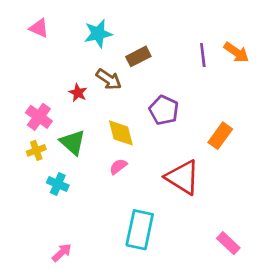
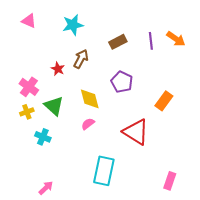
brown rectangle: (138, 56) -> (118, 42), moved
brown arrow: (109, 79) -> (81, 59), turned -96
pink rectangle: (228, 243) -> (170, 181), turned 66

